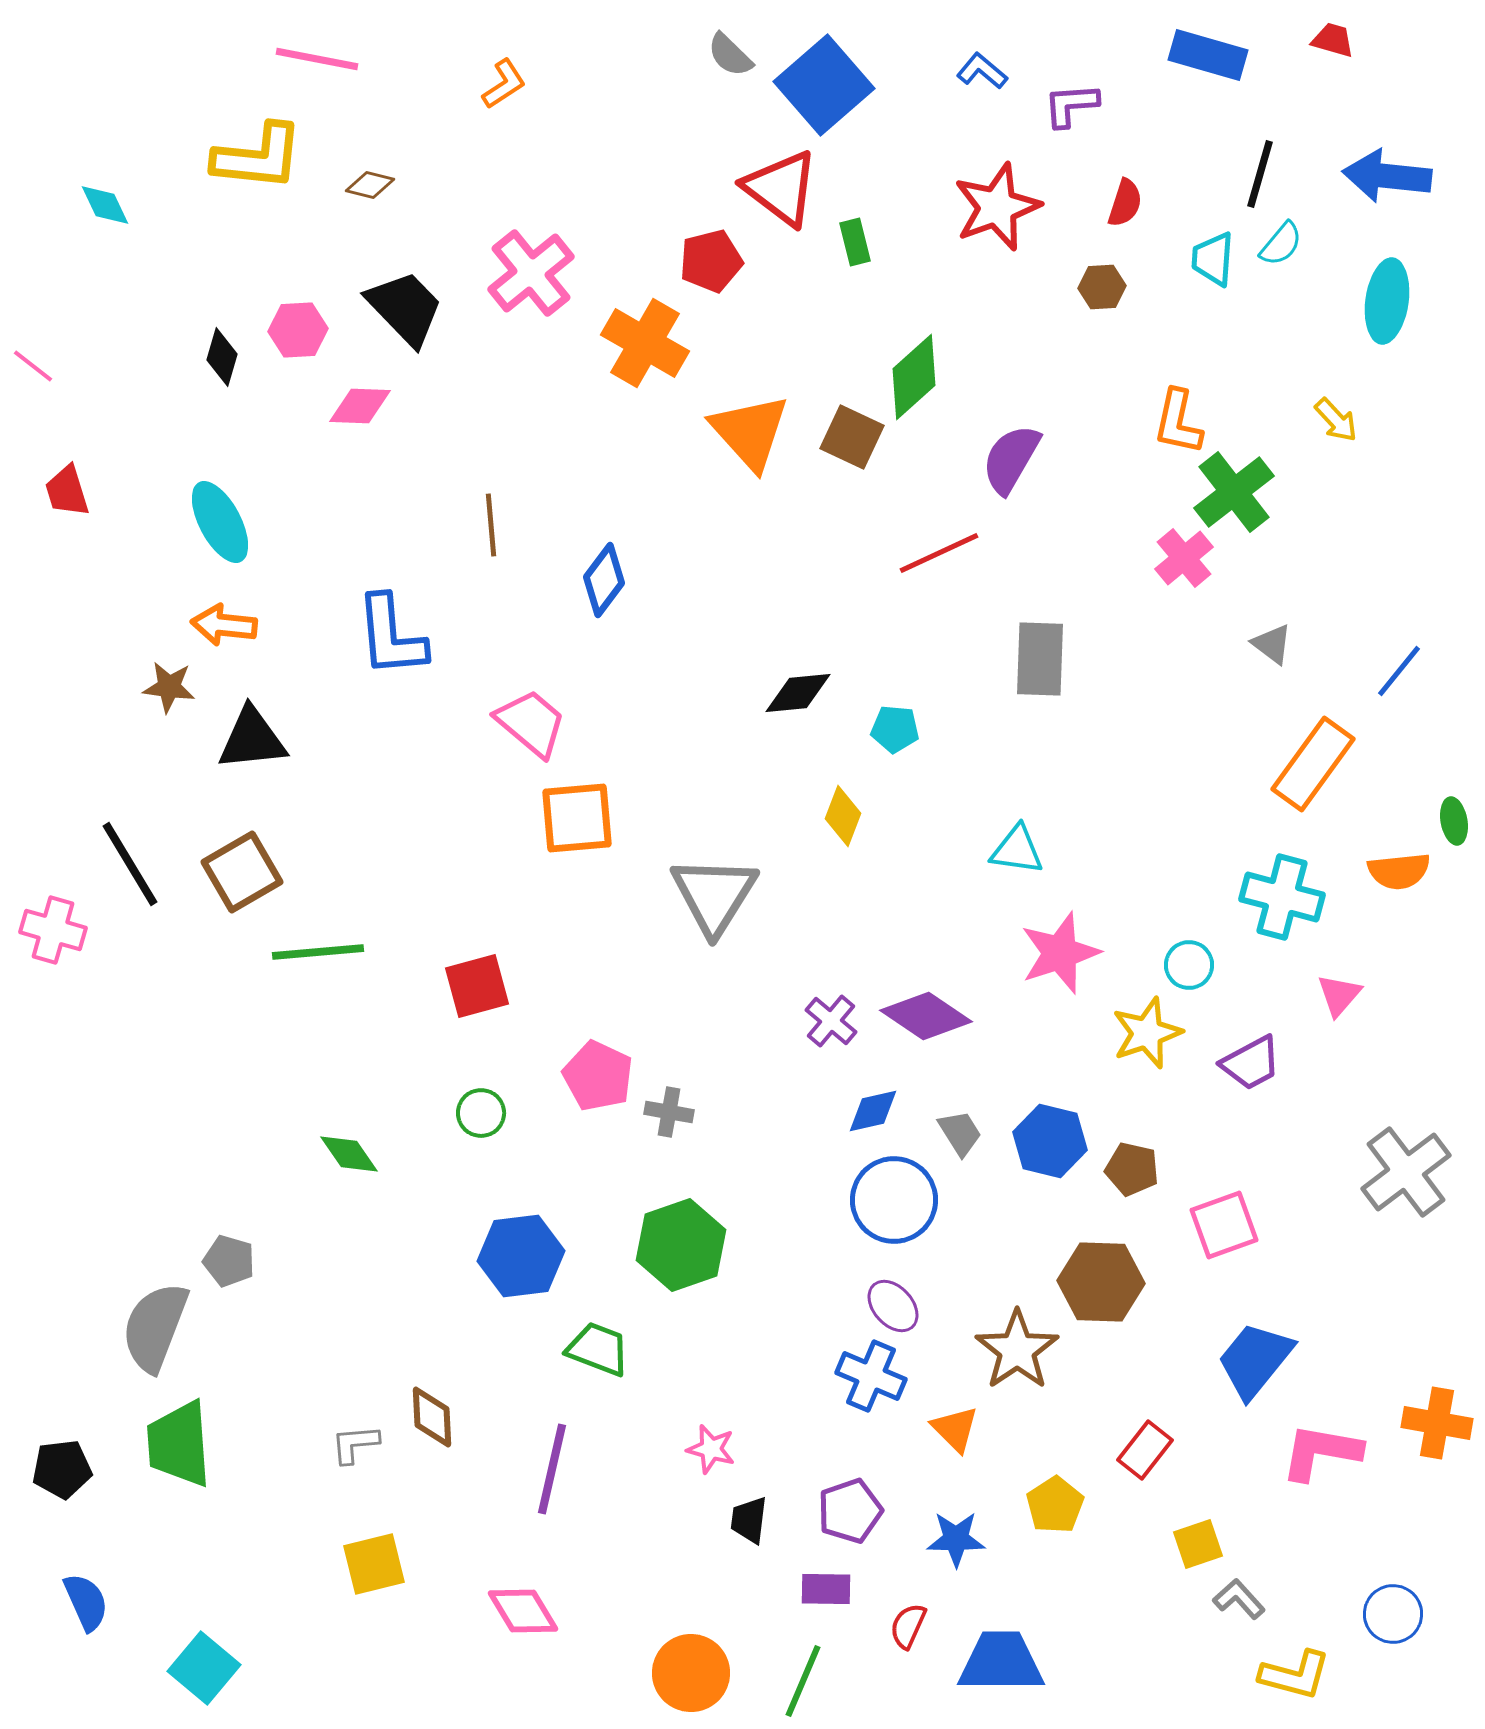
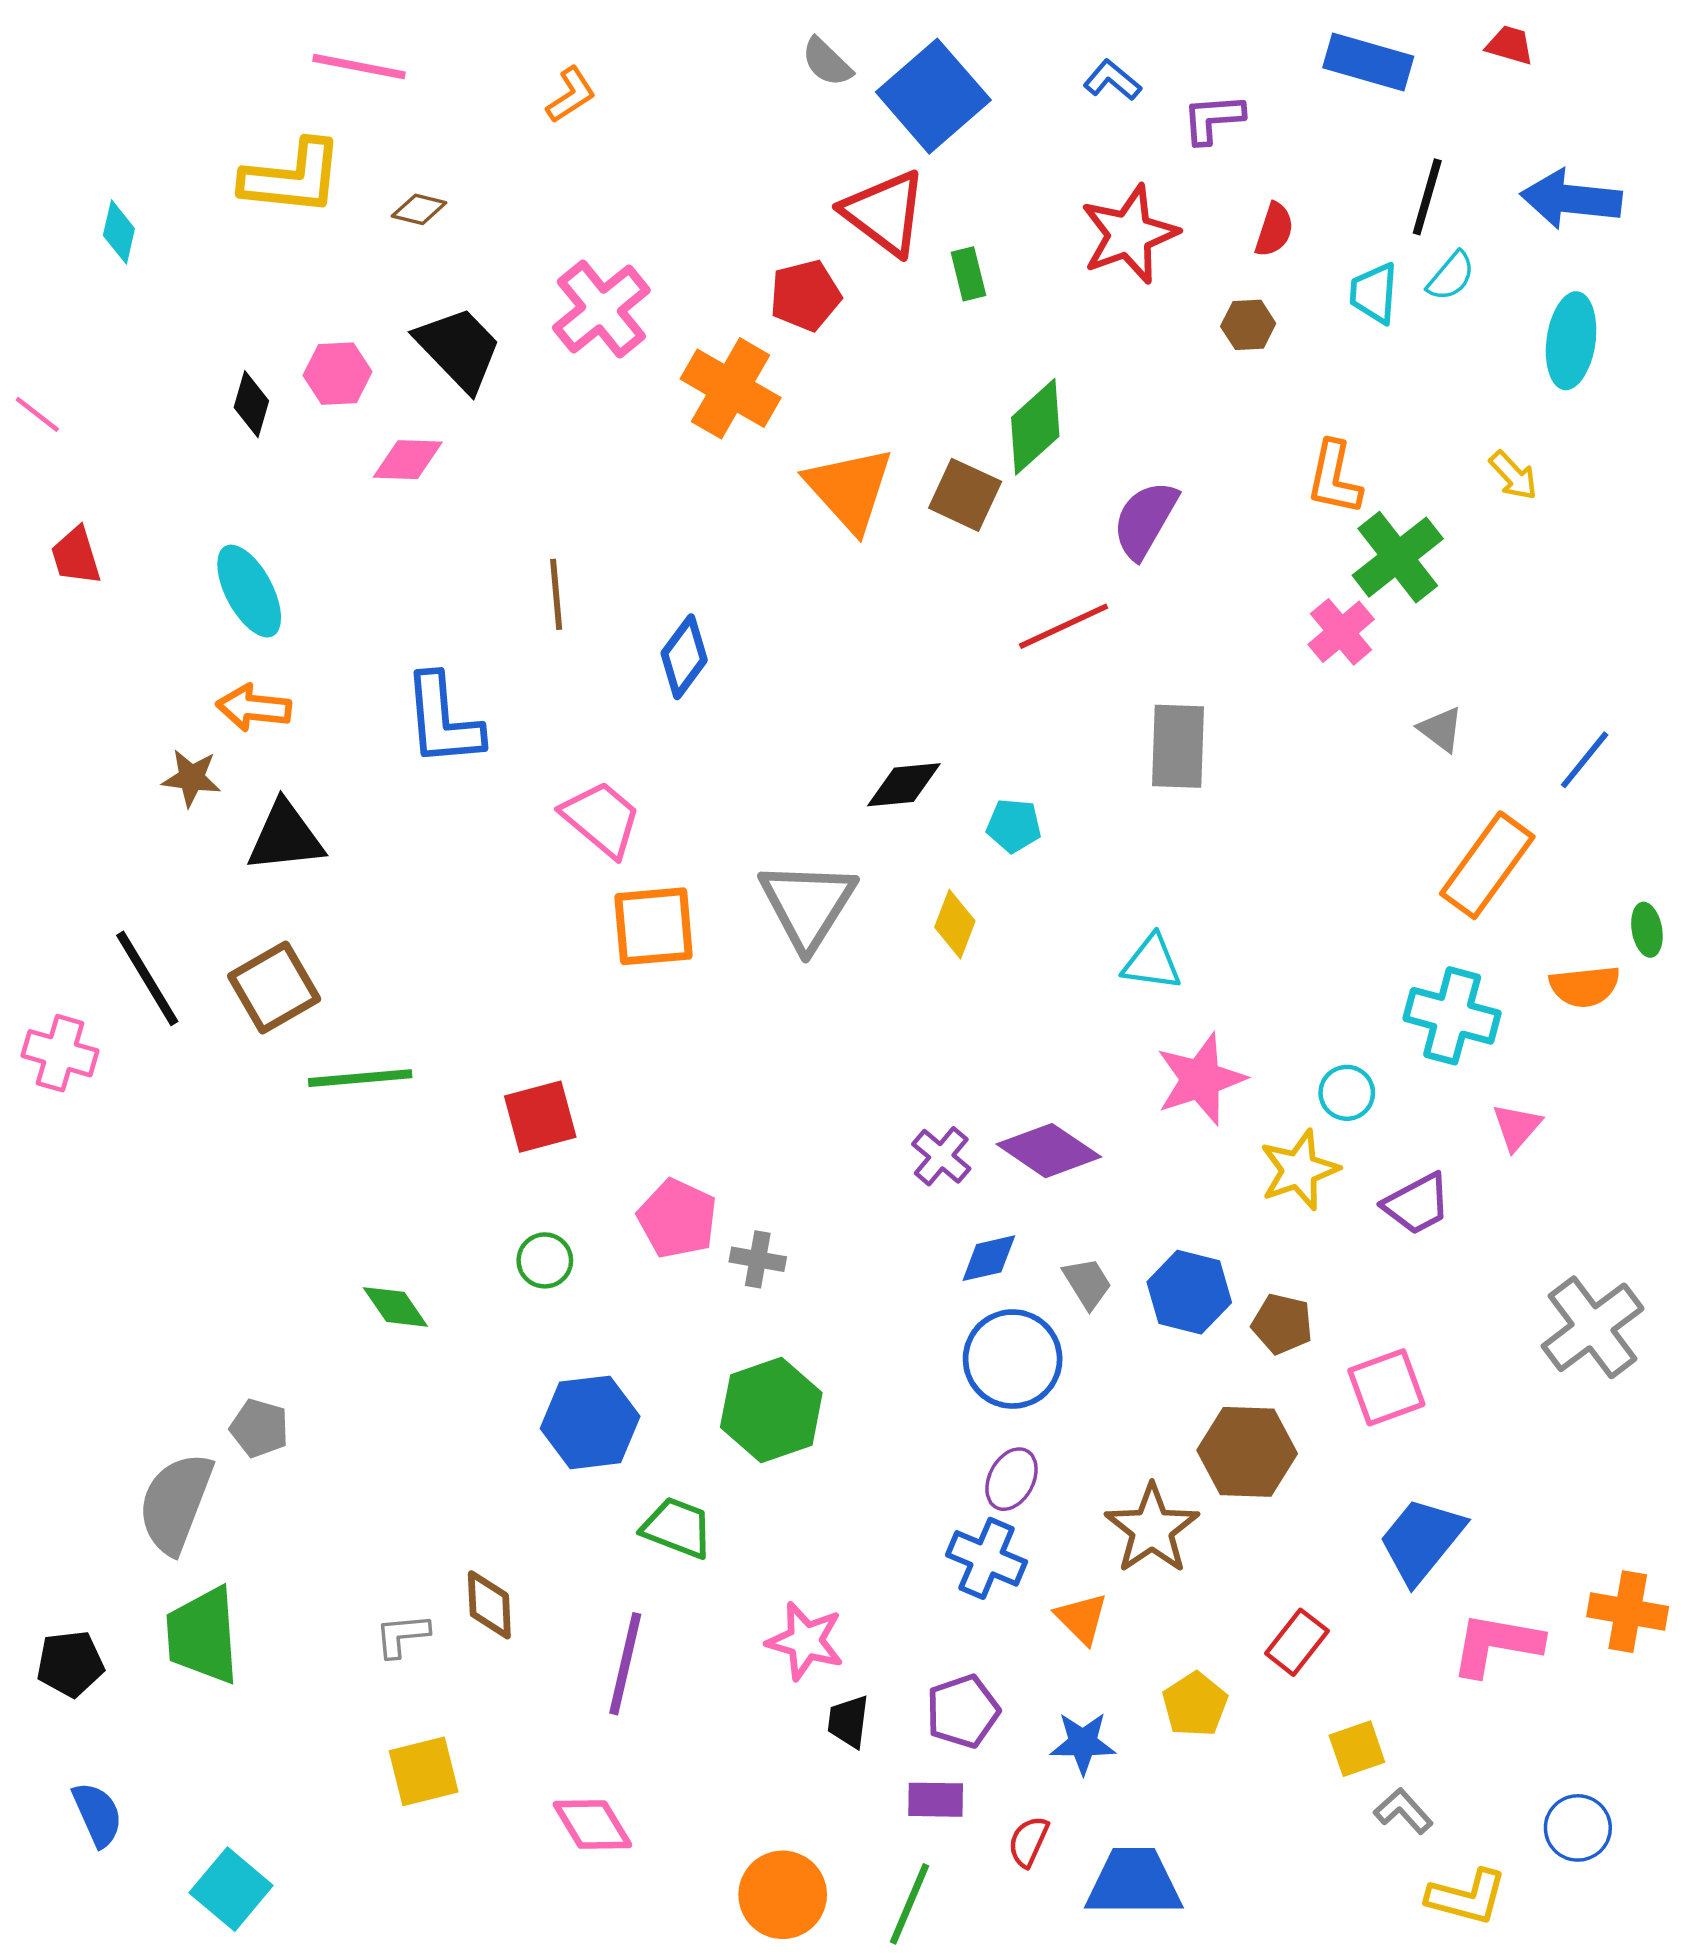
cyan diamond: (105, 205) -> (119, 232), turned 38
gray triangle: (714, 895) -> (808, 905), moved
purple ellipse: (893, 1306) -> (1011, 1479), turned 70
pink star: (711, 1449) -> (805, 1641), size x1.4

